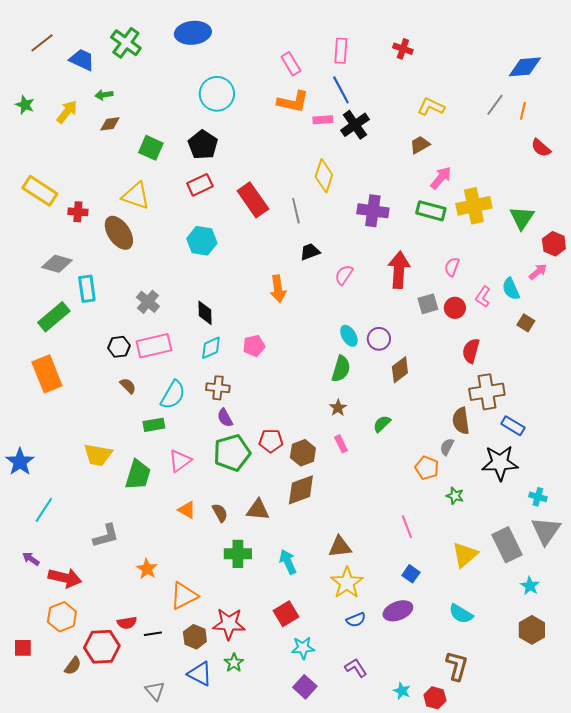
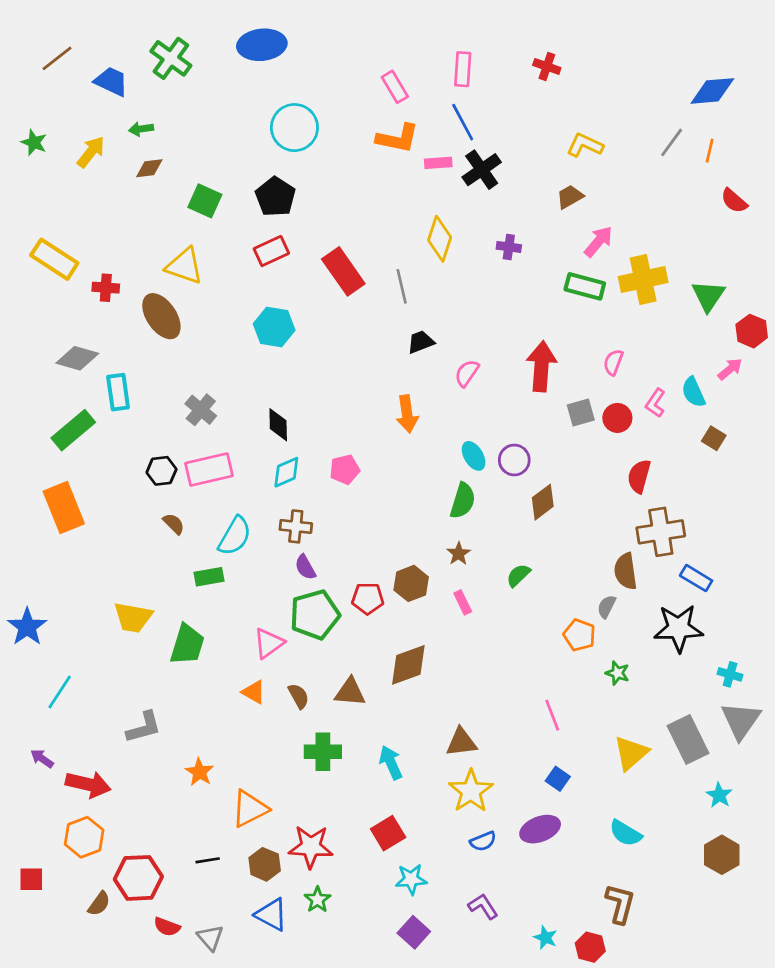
purple cross: (373, 211) -> (509, 247), moved, size x0.6
orange arrow: (278, 289) -> (407, 414), moved
brown hexagon: (303, 453) -> (411, 583), moved
pink triangle: (180, 461) -> (269, 643), moved
red semicircle: (127, 623) -> (167, 927), moved, turned 30

